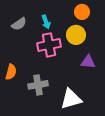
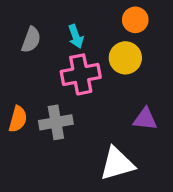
gray semicircle: (19, 24) -> (31, 40), turned -35
purple triangle: (88, 62) -> (145, 119), moved
gray cross: (38, 85) -> (56, 122), moved

